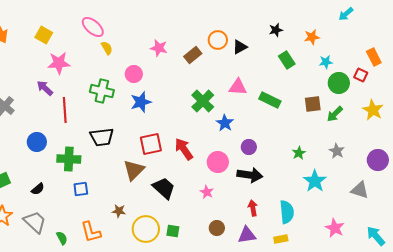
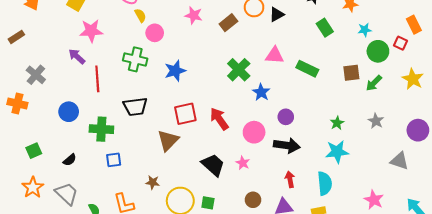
pink circle: (134, 74) -> (155, 33), moved
cyan star: (315, 181) -> (337, 152), moved, turned 30
black trapezoid: (164, 188) -> (213, 165), moved

